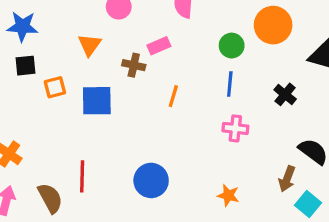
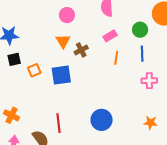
orange triangle: (90, 45) -> (63, 41), moved
pink rectangle: (159, 46) -> (110, 36), moved
brown cross: (134, 65) -> (81, 50), turned -32
orange line: (173, 96) -> (116, 58), moved

